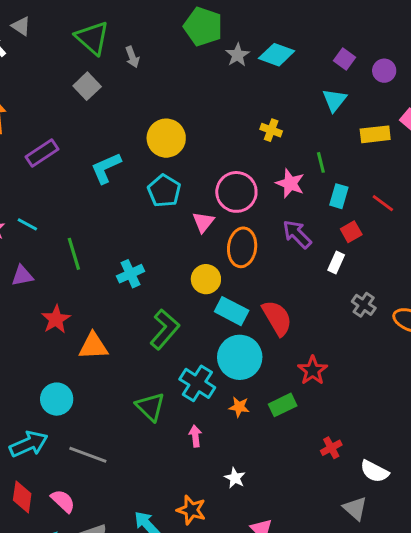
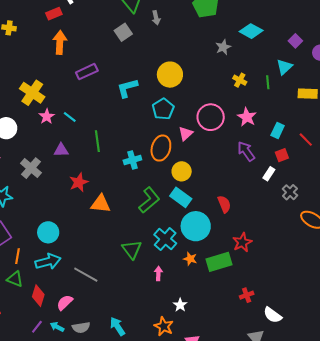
gray star: (238, 55) -> (223, 47), moved
green line: (321, 162) -> (268, 82), moved
orange ellipse: (242, 247) -> (161, 148), moved
gray cross: (364, 305) -> (290, 192), moved
cyan rectangle: (232, 311) -> (181, 197), moved
red semicircle: (277, 318) -> (224, 204), size x0.7
cyan circle: (57, 399) -> (48, 232), moved
green rectangle: (283, 405) -> (219, 262), size x1.4
pink semicircle: (63, 501) -> (65, 303), turned -96
orange star: (191, 510) -> (164, 326), moved

